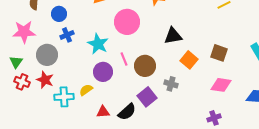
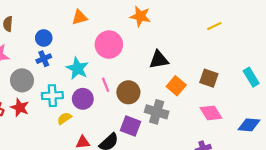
blue circle: (59, 14) -> (44, 38), moved
gray cross: (171, 84) -> (157, 112), size x1.5
pink diamond: (221, 85) -> (211, 113), turned 50
cyan cross: (64, 97) -> (52, 96), moved
purple square: (147, 97) -> (131, 126), turned -30

